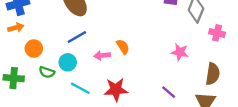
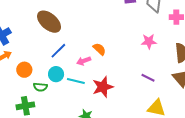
green cross: (14, 78) -> (25, 106), moved
cyan line: (80, 88) -> (76, 81), moved

